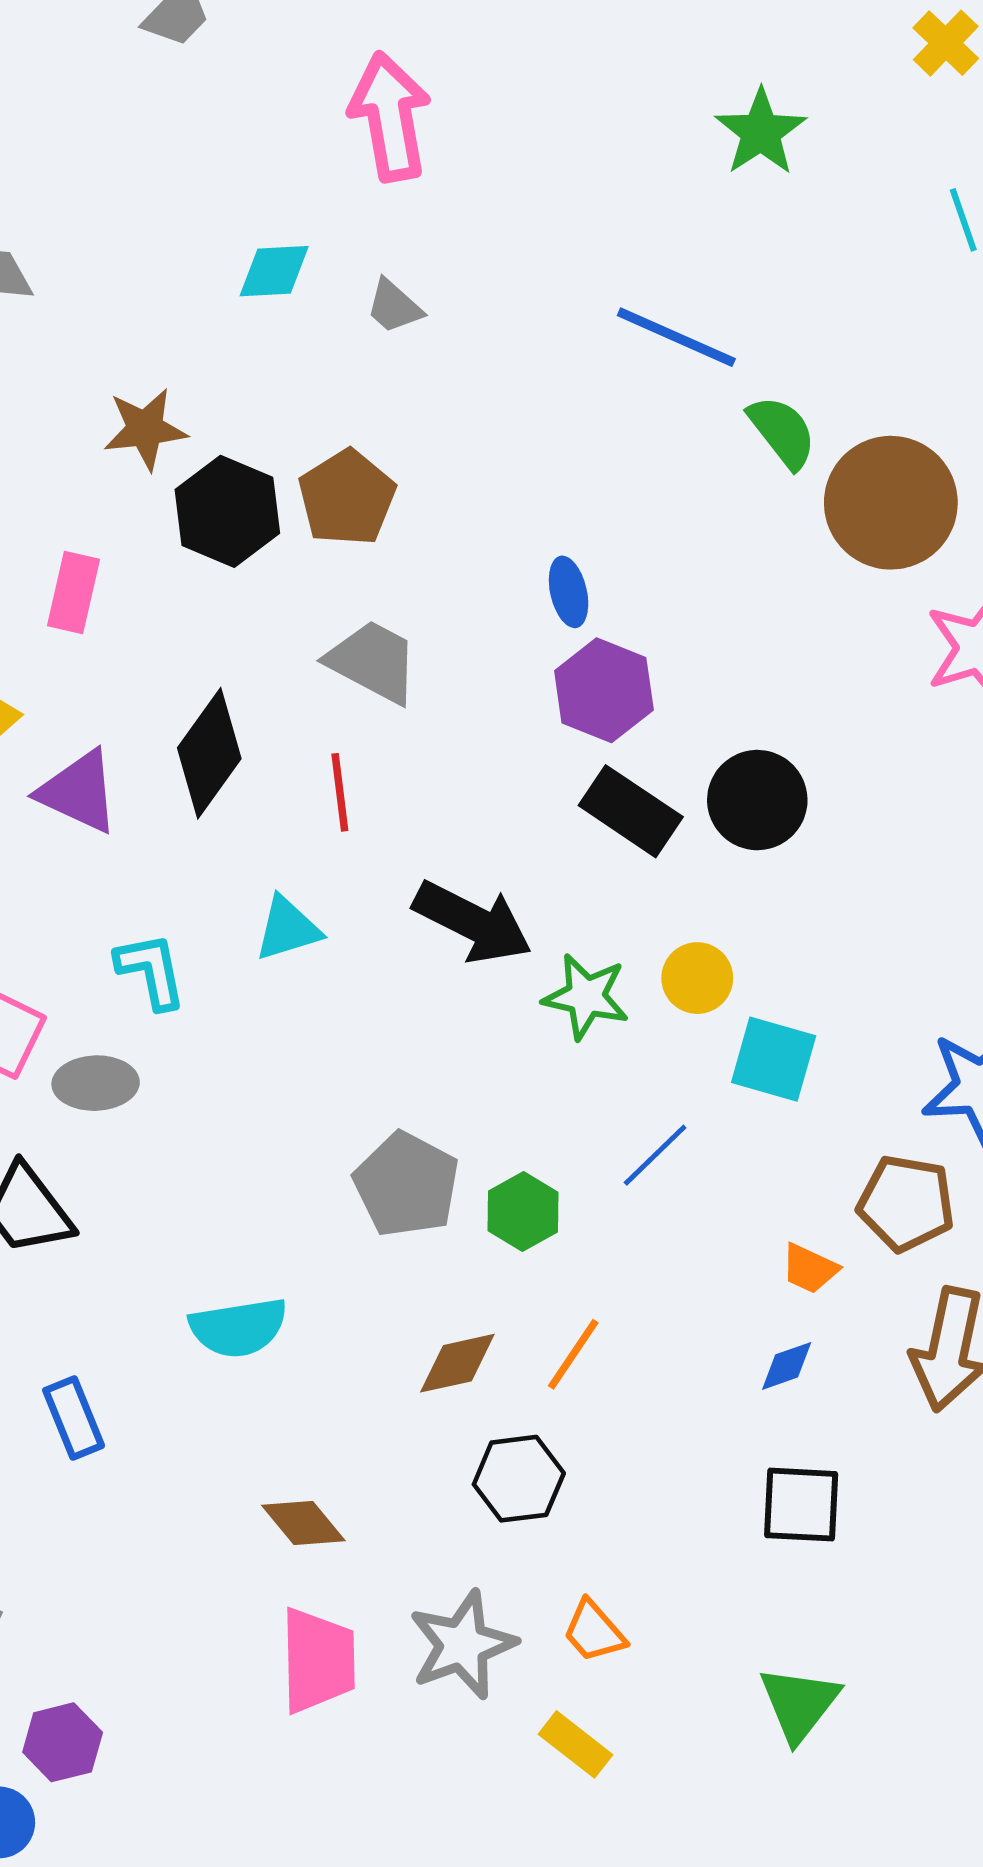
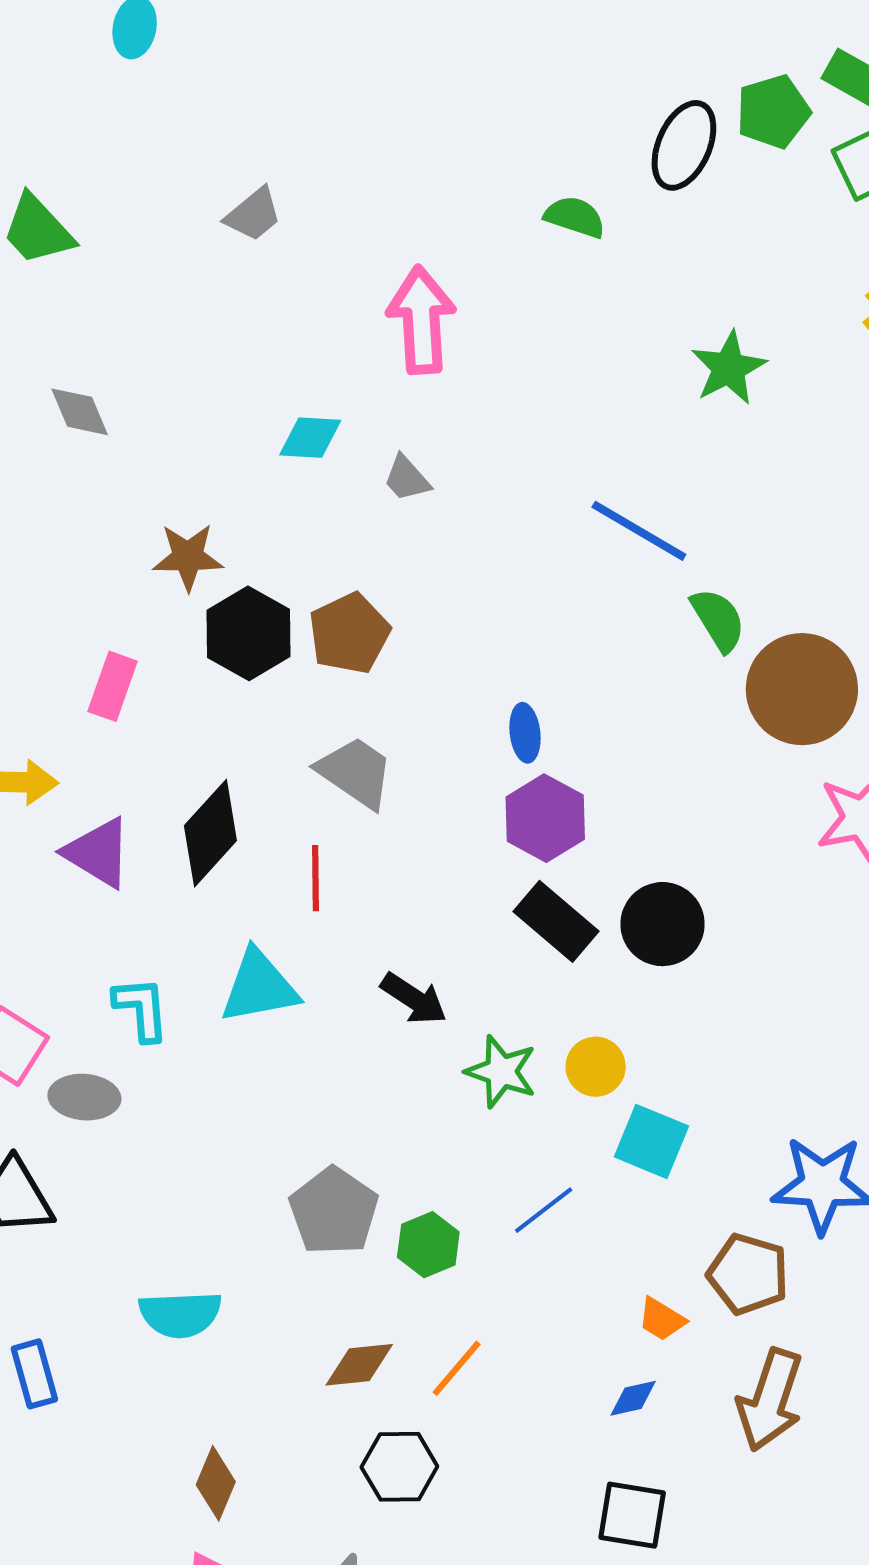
black arrow: (473, 922) -> (414, 999), size x0.7
cyan triangle: (288, 929) -> (259, 987), size x1.4
brown diamond: (303, 1523) -> (216, 1483), turned 56

